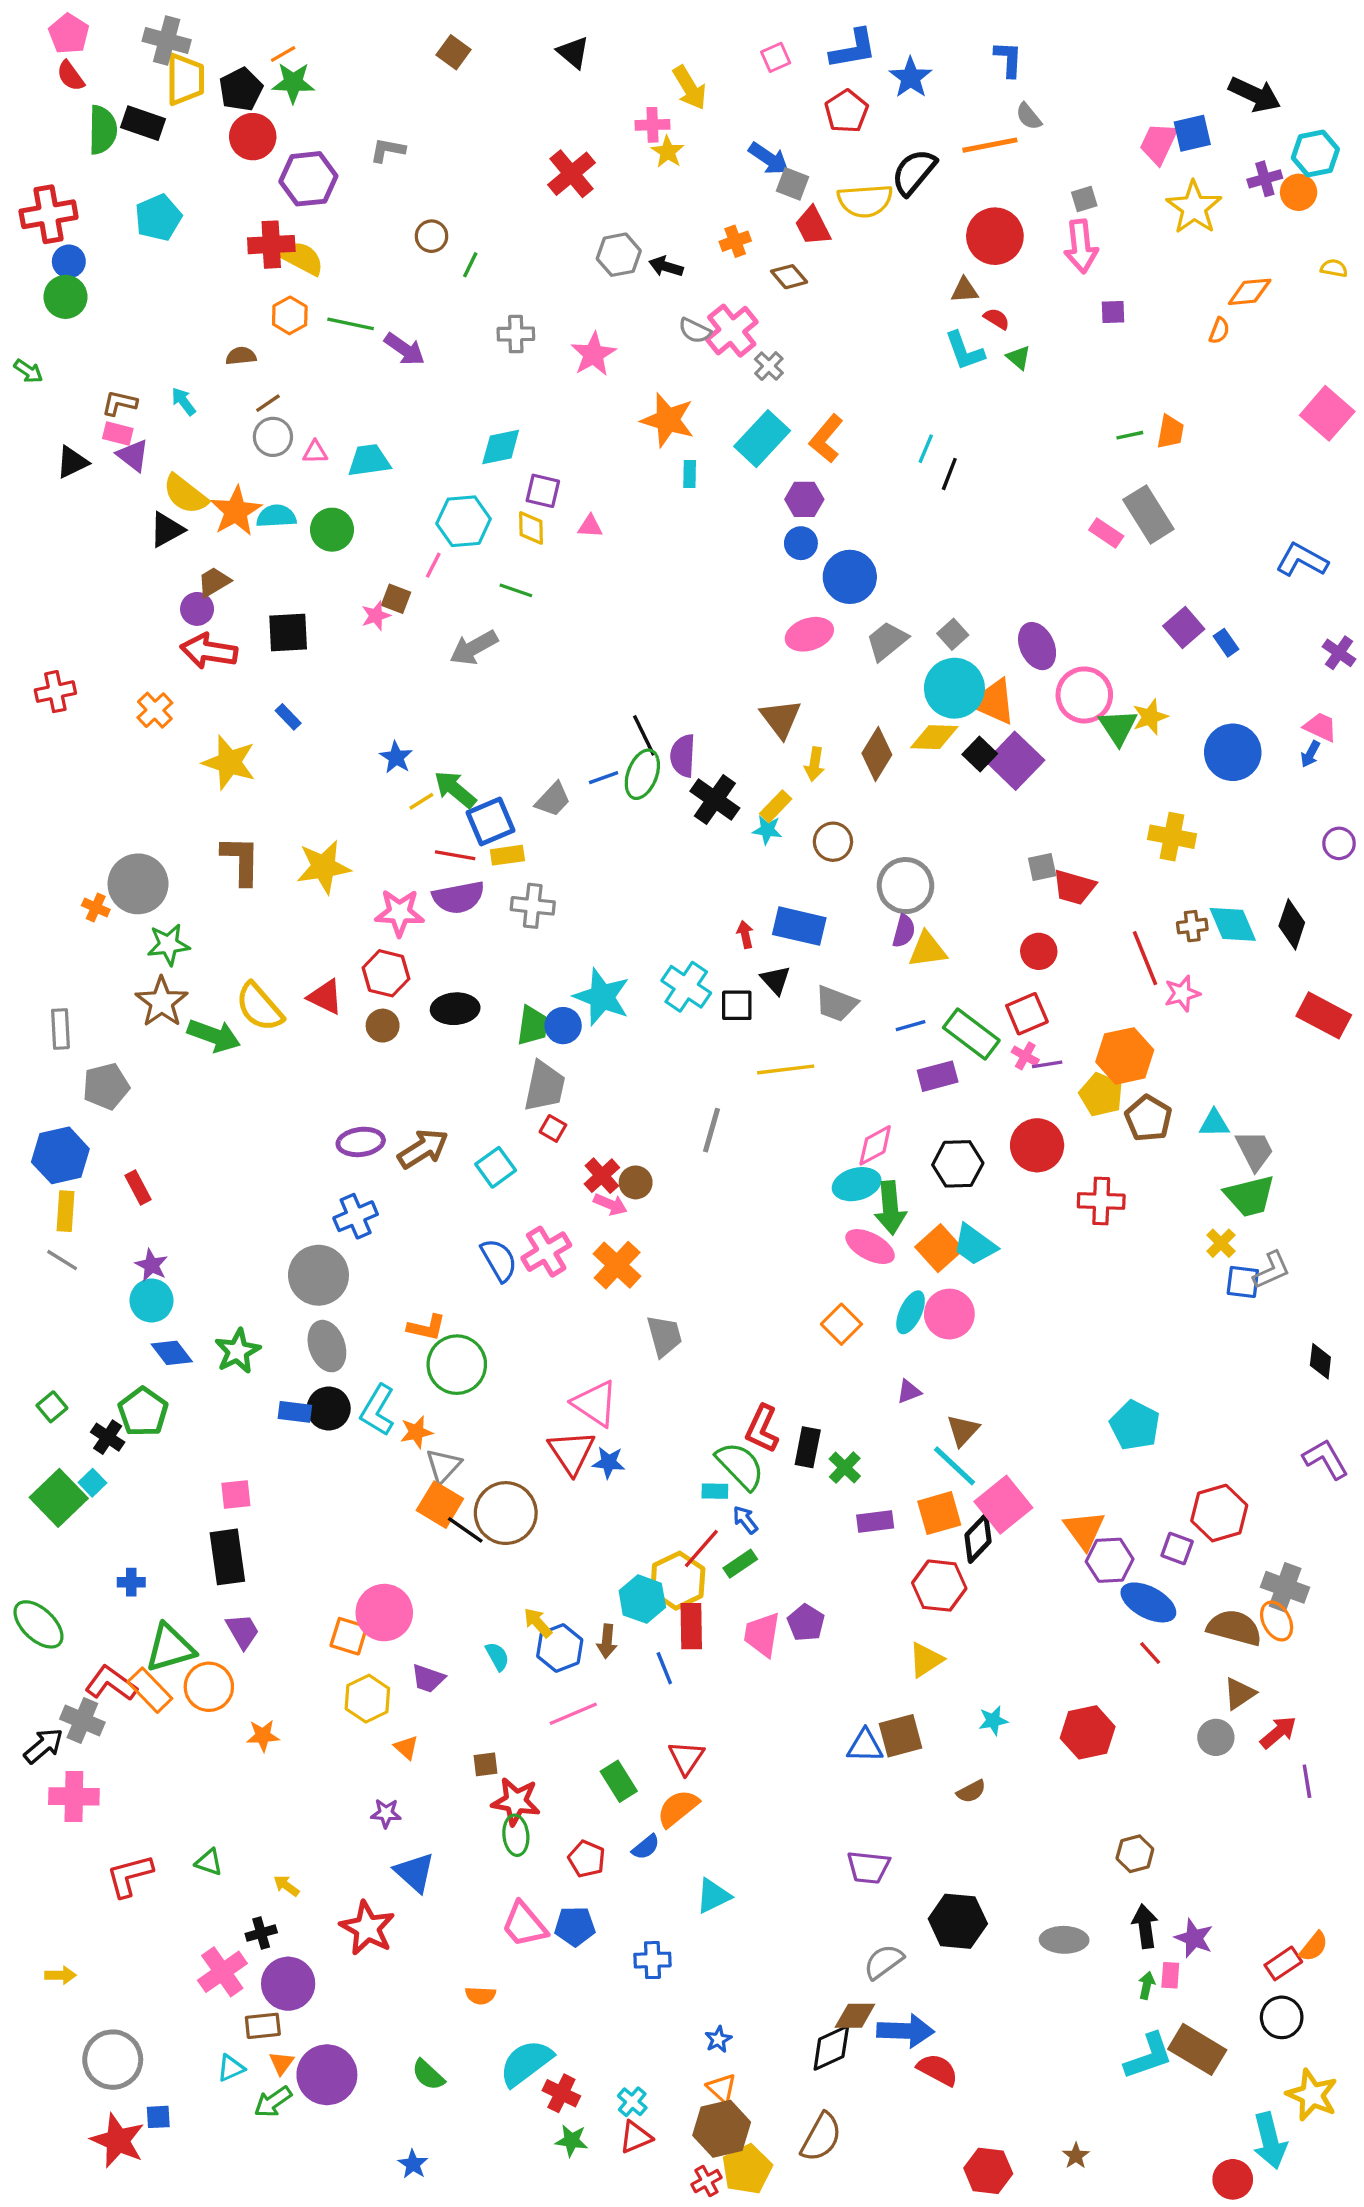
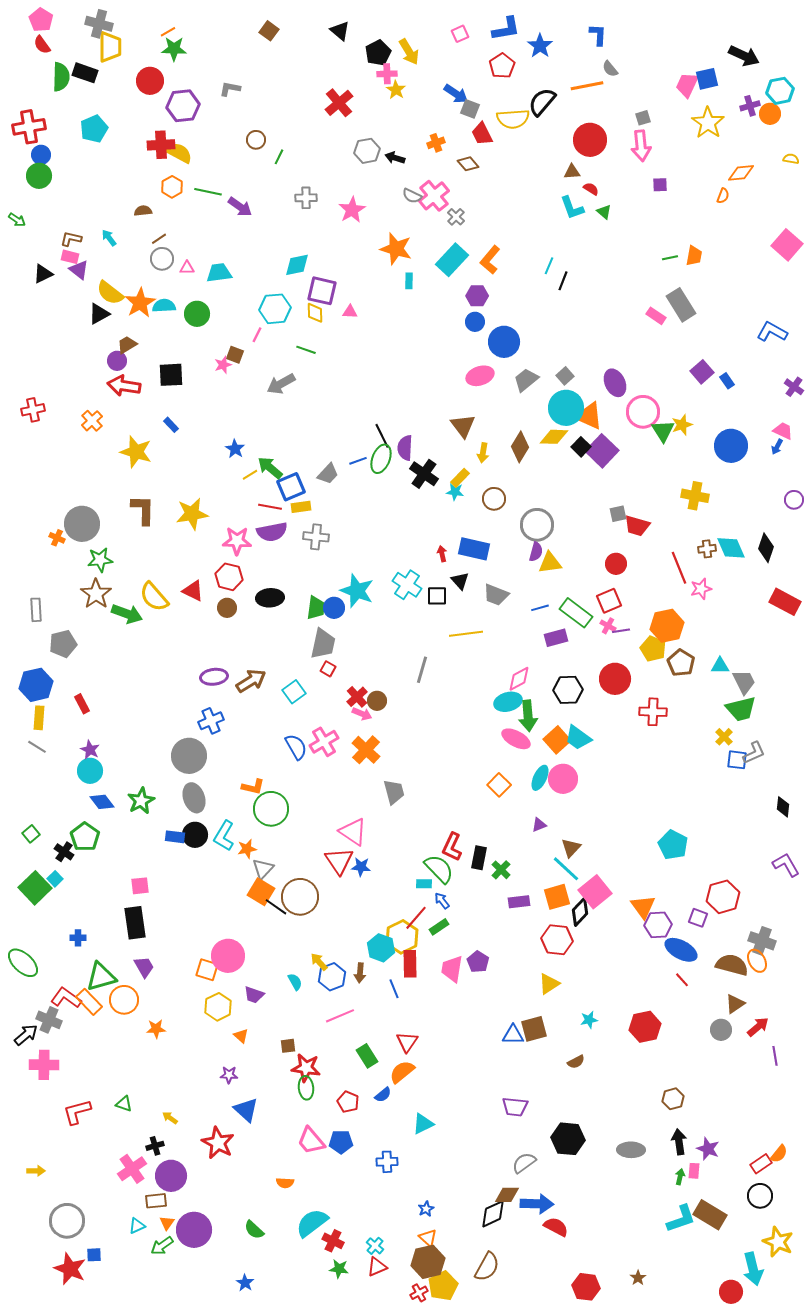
black pentagon: (241, 89) -> (378, 53), moved
purple square: (543, 491) -> (322, 291), size x1.4

